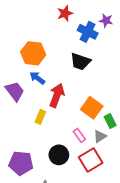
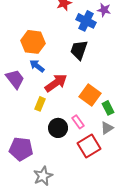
black trapezoid: (80, 62) -> (79, 50), turned 90
red arrow: (57, 95) -> (56, 83), turned 35
gray triangle: (100, 136) -> (107, 128), moved
black circle: (59, 155) -> (58, 128), moved

